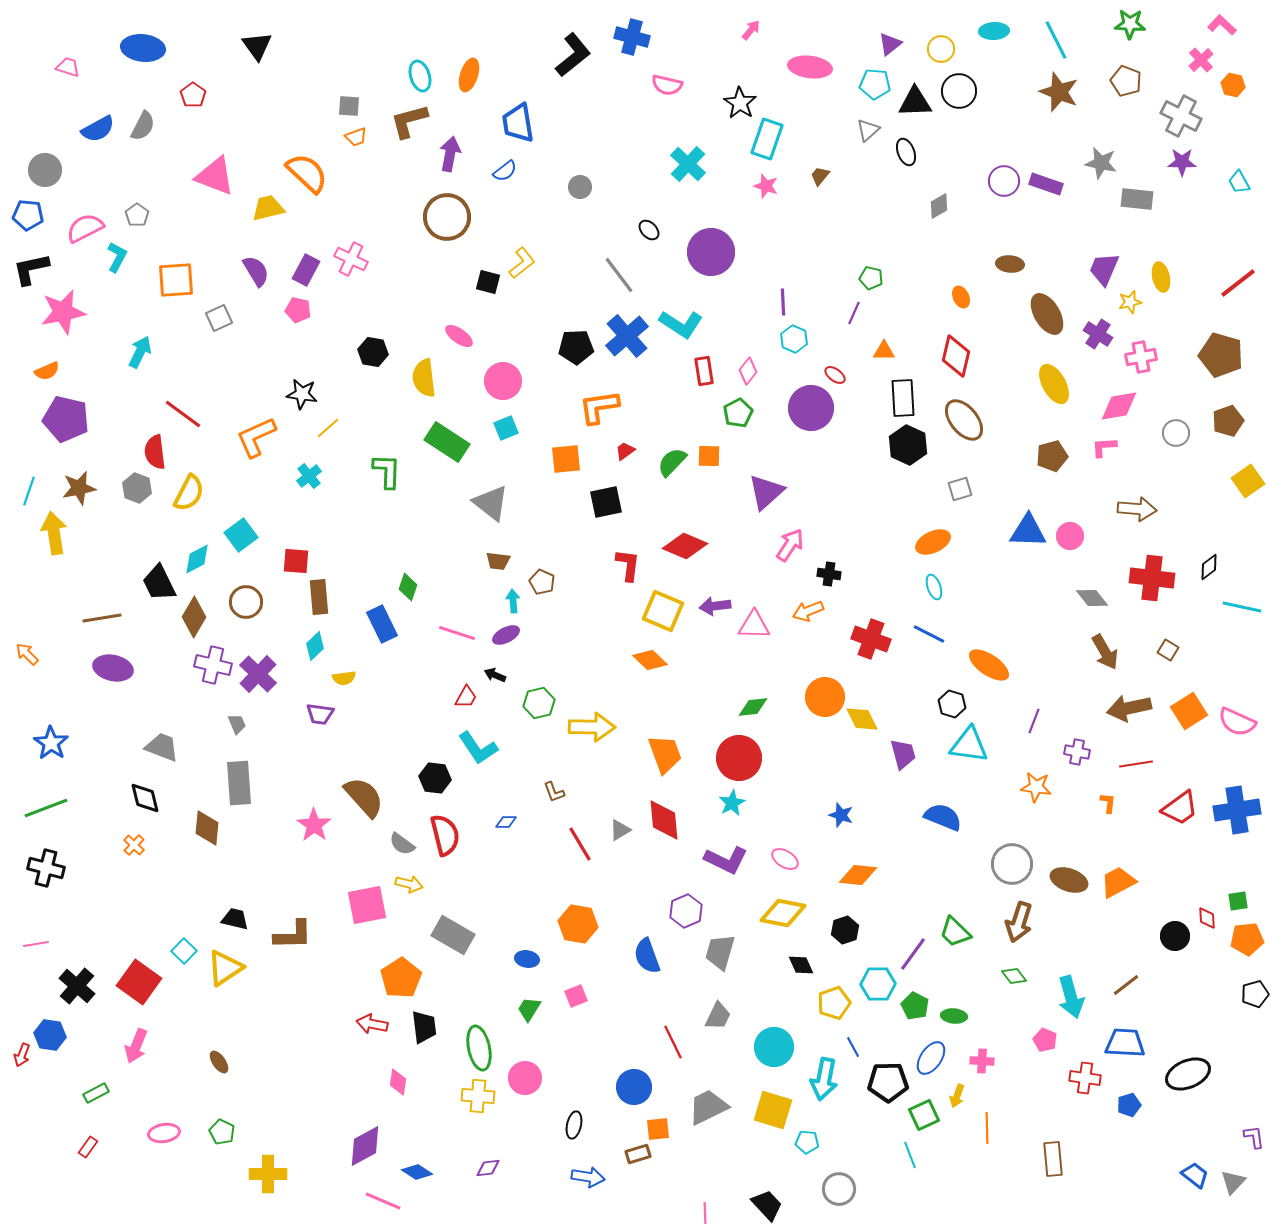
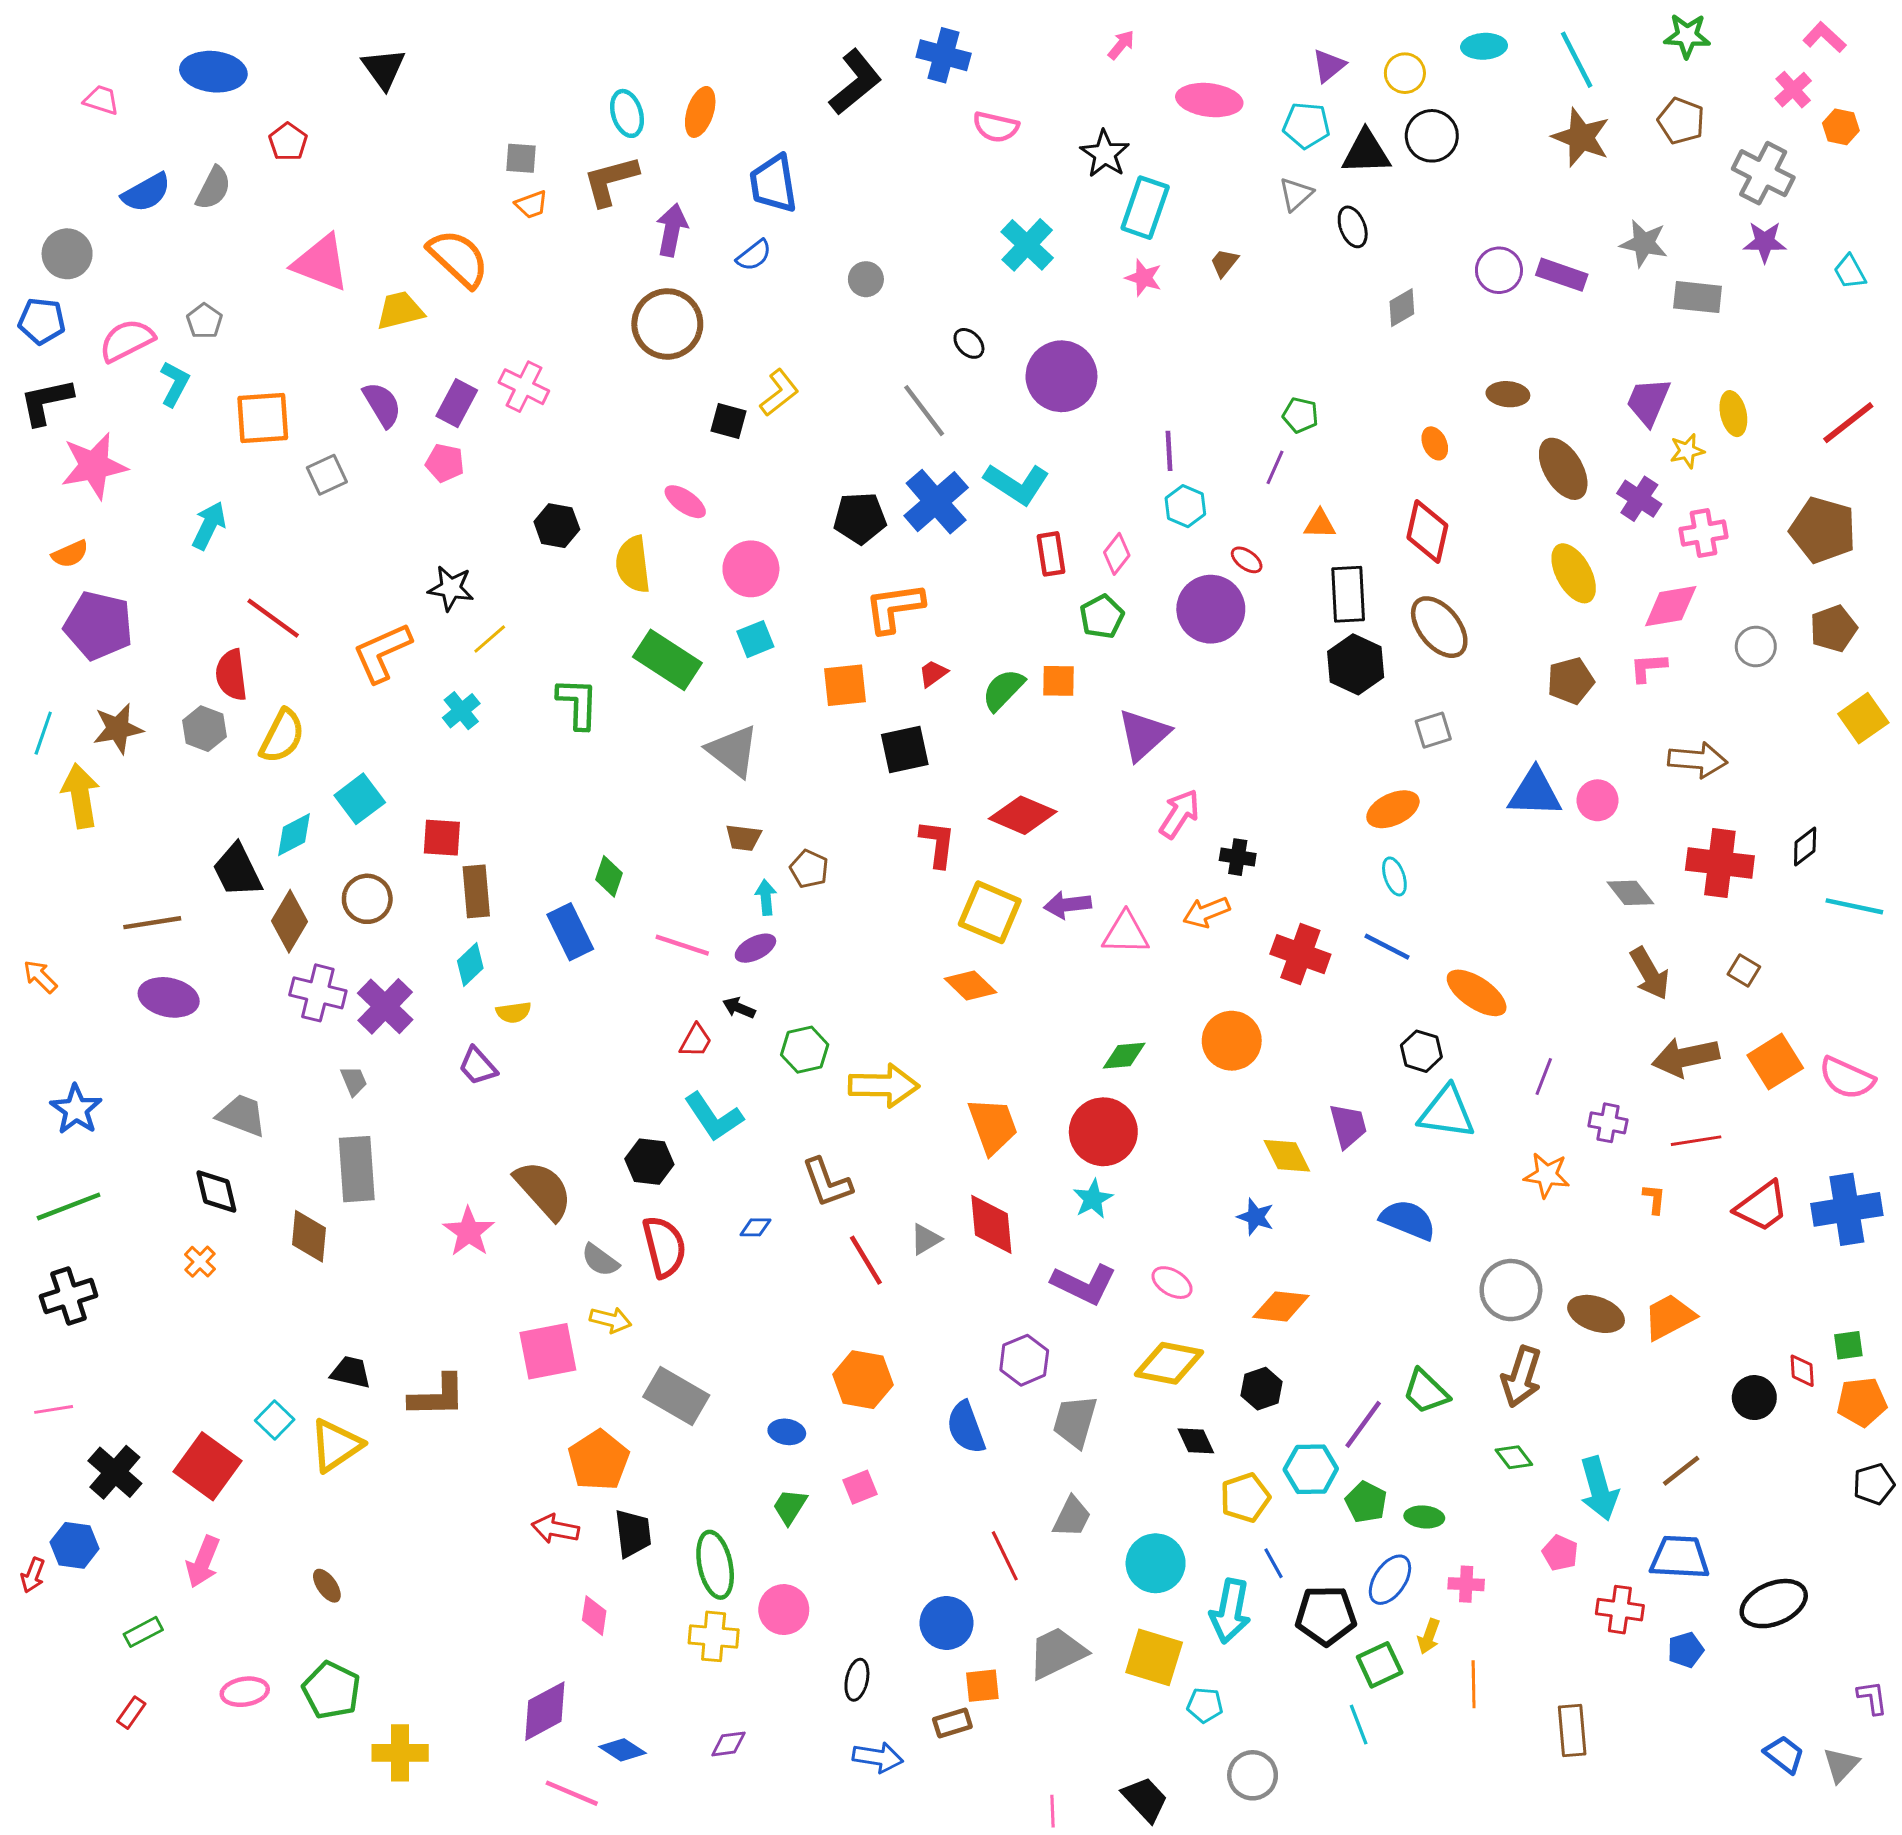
purple trapezoid: (320, 714) -> (478, 1066), turned 40
yellow diamond: (862, 719) -> (1287, 1156), moved
brown L-shape: (554, 792) -> (827, 1183), size x1.6
black cross: (46, 868) -> (69, 1296), turned -33
green pentagon: (222, 1132) -> (331, 1690), size x1.5

